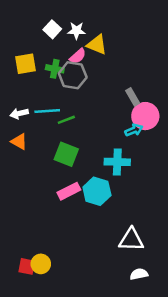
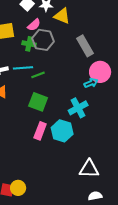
pink semicircle: (78, 56) -> (34, 25), moved
green cross: (55, 69) -> (29, 44), moved
gray rectangle: (133, 97) -> (85, 46), moved, size x1.5
cyan cross: (117, 162) -> (78, 108), turned -30
pink rectangle: (69, 191) -> (40, 131), turned -42

